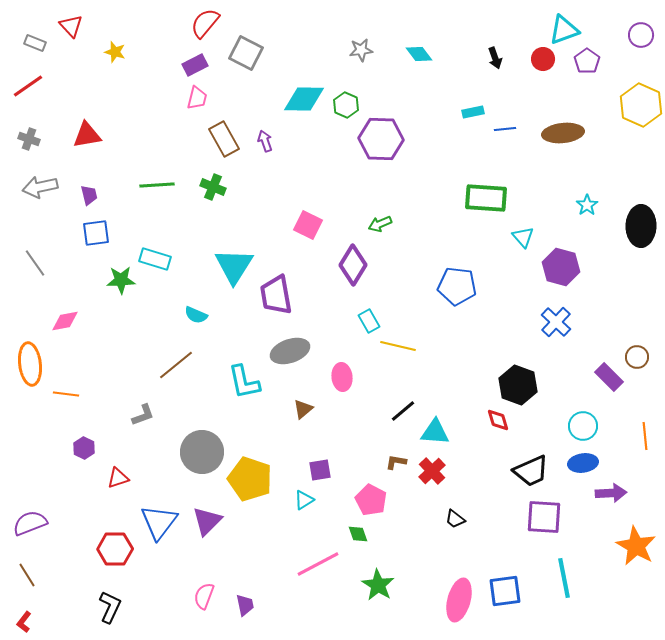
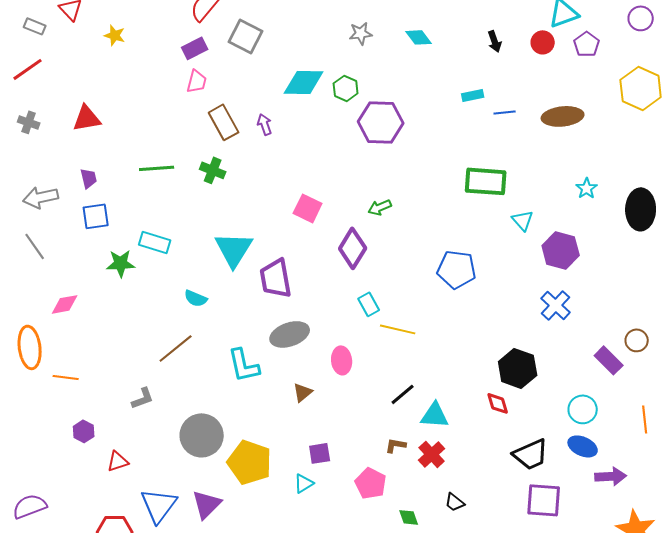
gray arrow: (40, 187) -> (41, 197), moved
blue ellipse: (583, 463) -> (583, 446), turned 32
green diamond: (358, 534) -> (409, 517), moved

